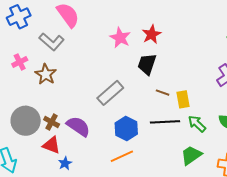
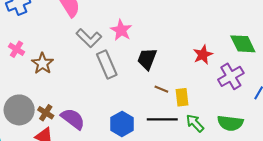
red star: (152, 34) -> (203, 55), moved
gray L-shape: (52, 42) -> (89, 38), moved
pink cross: (20, 62) -> (17, 49), turned -35
gray rectangle: (110, 93) -> (107, 65), moved, turned -76

